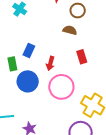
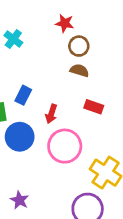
brown circle: (78, 11) -> (79, 46), moved
red rectangle: (82, 57) -> (94, 107), turned -56

